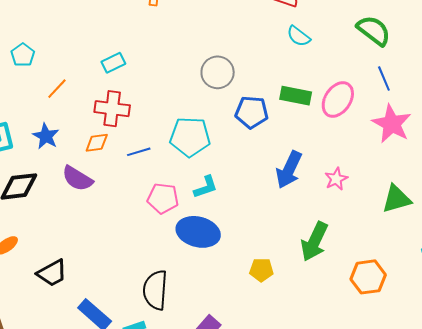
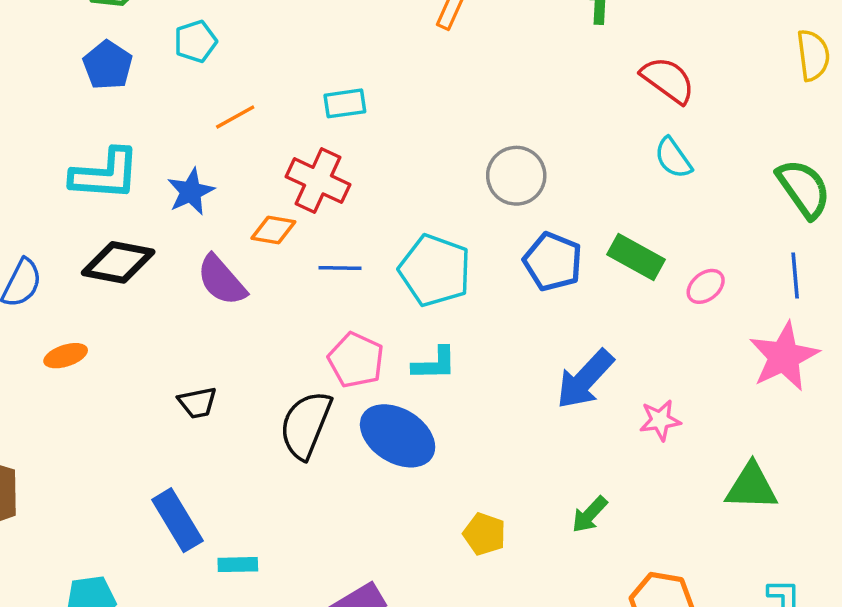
pink ellipse: (338, 99) -> (706, 286), size x0.6
green arrow: (314, 241) -> (590, 515), size x0.6
black trapezoid: (52, 273) -> (197, 403), moved, size x0.7
black semicircle: (155, 290) -> (306, 425), moved

